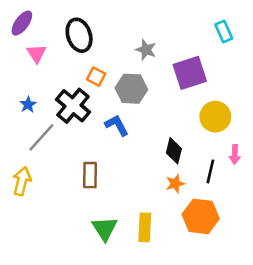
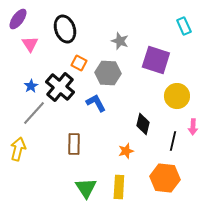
purple square: (190, 73) -> (156, 60), turned 36
blue star: (28, 105) -> (31, 86), moved
orange star: (175, 184) -> (126, 151), moved

